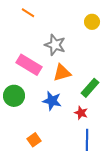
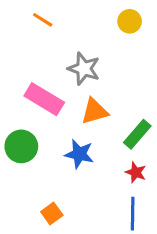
yellow circle: (92, 22) -> (130, 21), moved
red star: (81, 113) -> (136, 172), moved

